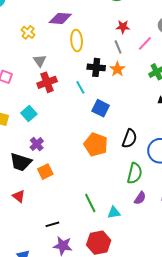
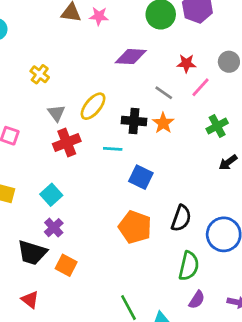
purple diamond: (60, 18) -> (131, 57), moved
red star: (123, 27) -> (186, 63), moved
yellow ellipse: (77, 41) -> (93, 106), moved, turned 45
gray line: (118, 47) -> (164, 93), turned -32
cyan line: (80, 87) -> (113, 149), turned -56
cyan square: (29, 113) -> (51, 195), moved
orange square: (45, 172) -> (66, 265), turned -35

